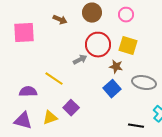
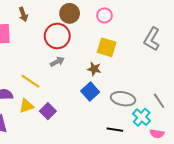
brown arrow: (60, 20) -> (23, 14), moved, turned 48
red circle: (98, 45) -> (57, 36), moved
gray ellipse: (144, 83) -> (123, 99), moved
yellow triangle: (50, 118) -> (26, 106), moved

